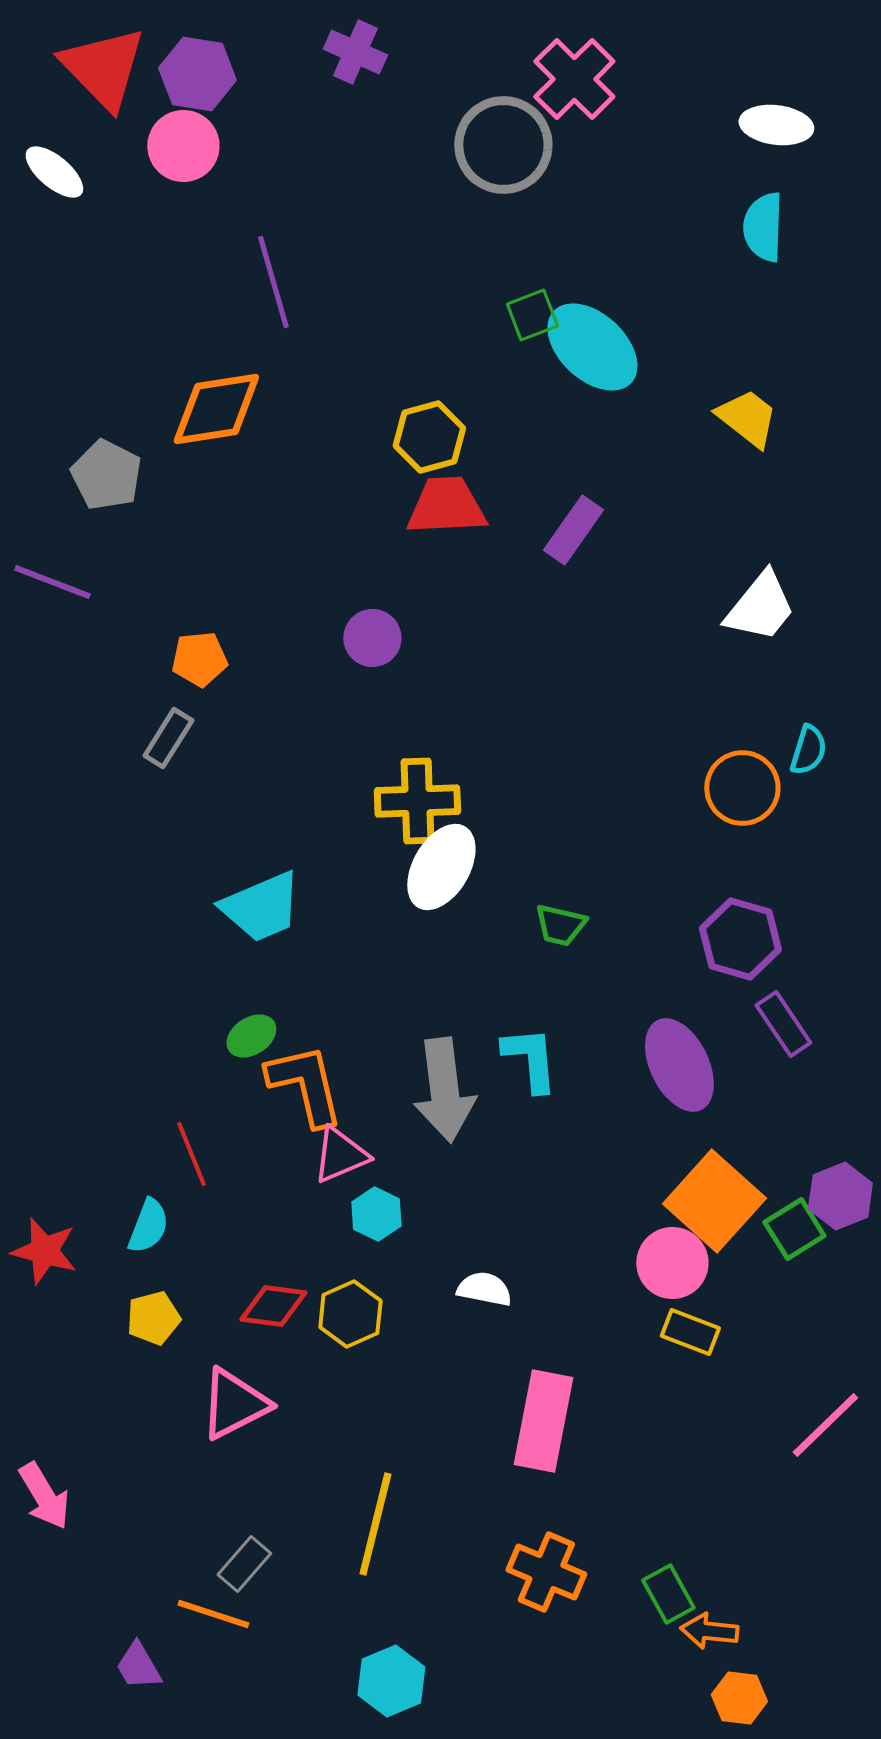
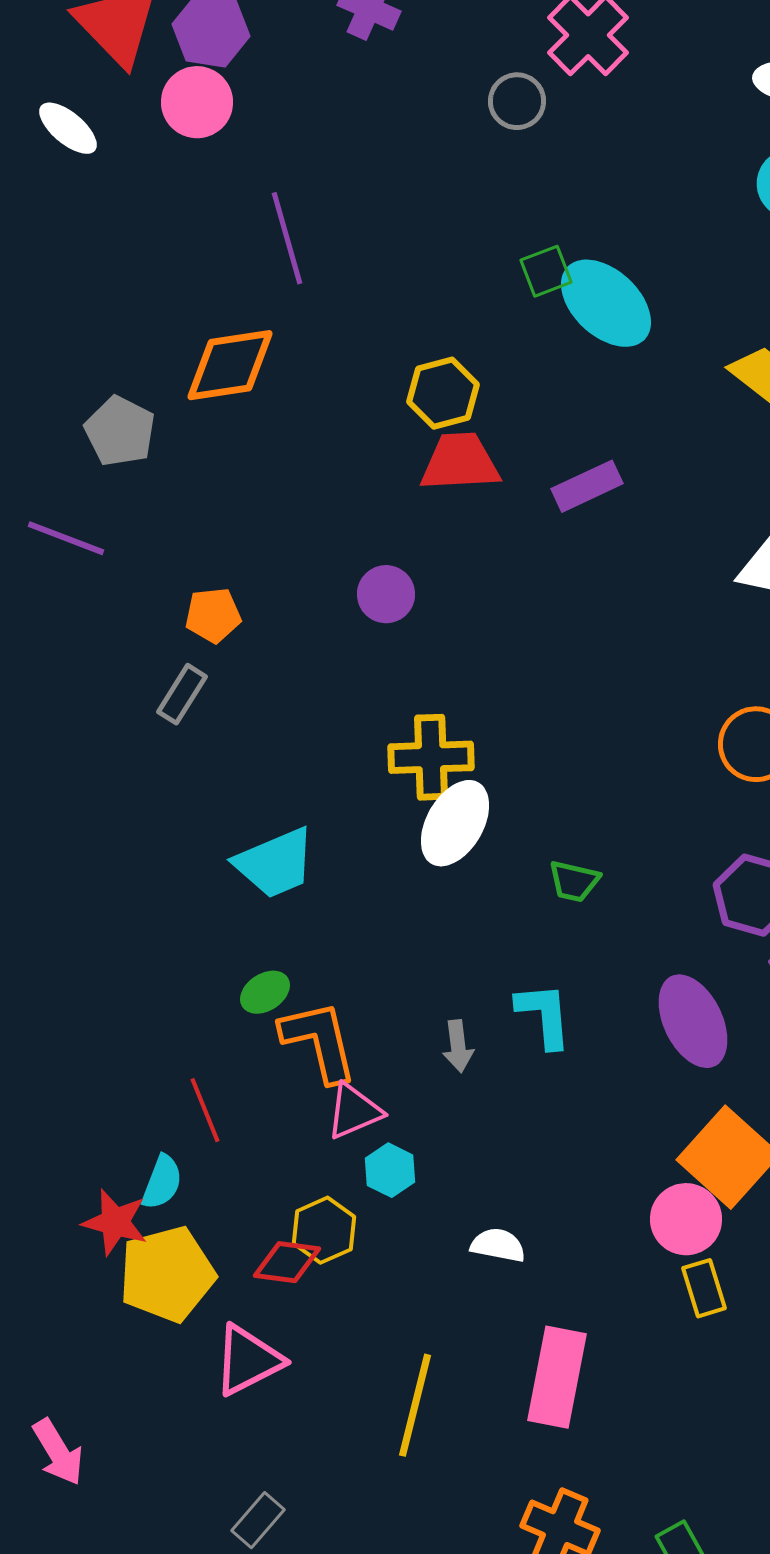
gray circle: (503, 145) -> (517, 101), size x0.6
purple rectangle: (573, 530) -> (587, 486), turned 30
gray arrow: (444, 1090) -> (458, 1046), size x0.5
red star: (44, 1251) -> (115, 1222), moved
yellow hexagon: (350, 1314) -> (324, 1230), moved
yellow pentagon: (153, 1318) -> (167, 1274), size x1.8
yellow rectangle: (690, 1332) -> (704, 1288), turned 52
yellow line: (375, 1524) -> (415, 1405), moved

